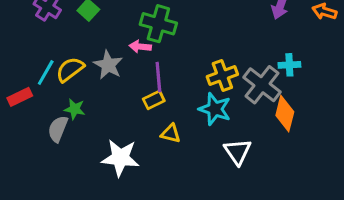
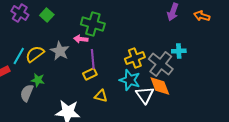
orange diamond: (285, 114) -> (160, 86), moved, turned -35
white triangle: (238, 152) -> (145, 95), moved

